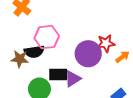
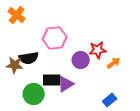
pink hexagon: (47, 37) -> (55, 38), moved
purple circle: (88, 54) -> (81, 60), size x0.7

